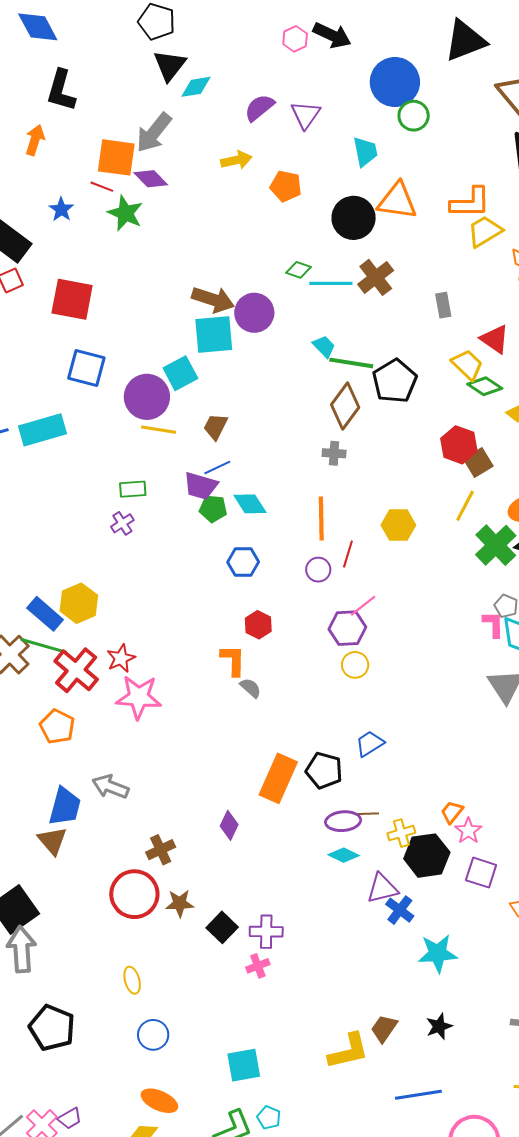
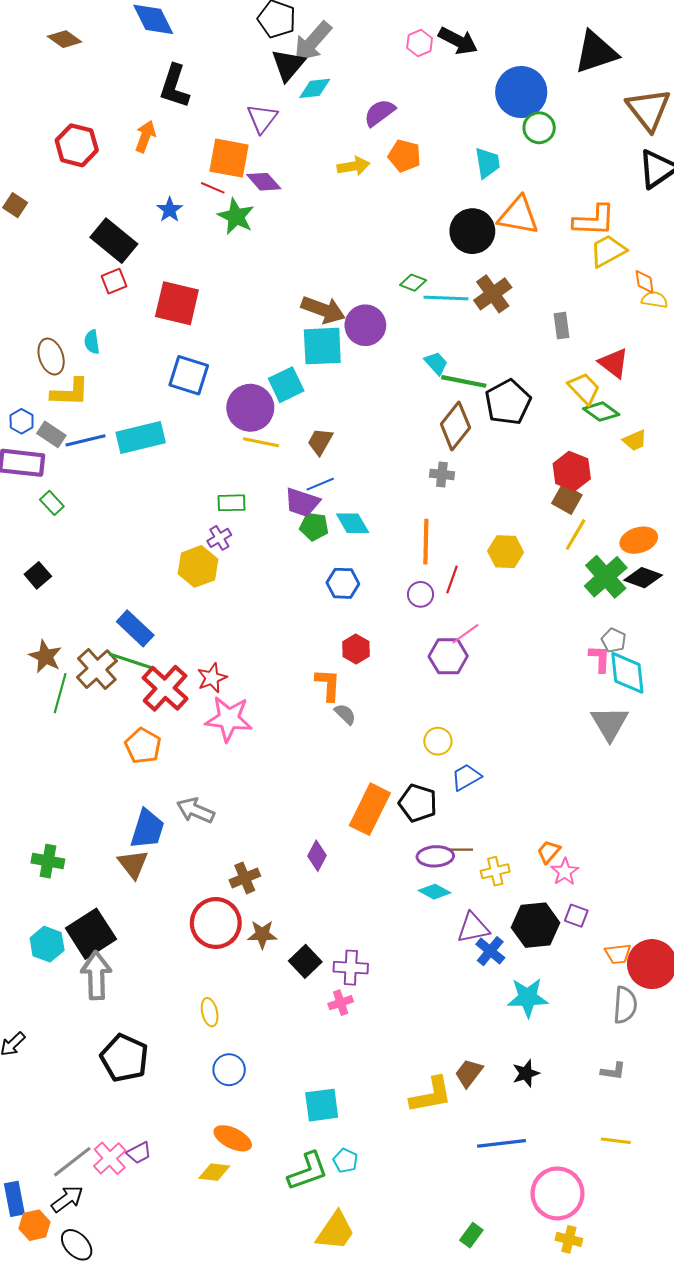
purple triangle: (306, 115) -> (262, 118), moved
gray arrow: (154, 133) -> (313, 42), moved
orange pentagon: (286, 186) -> (405, 156), moved
brown square: (478, 462) -> (567, 499), moved, turned -32
yellow hexagon: (79, 603) -> (198, 566), moved
yellow circle: (355, 665) -> (438, 741), moved
black hexagon: (427, 856) -> (536, 925), moved
purple square: (481, 873) -> (576, 916), size x0.7

